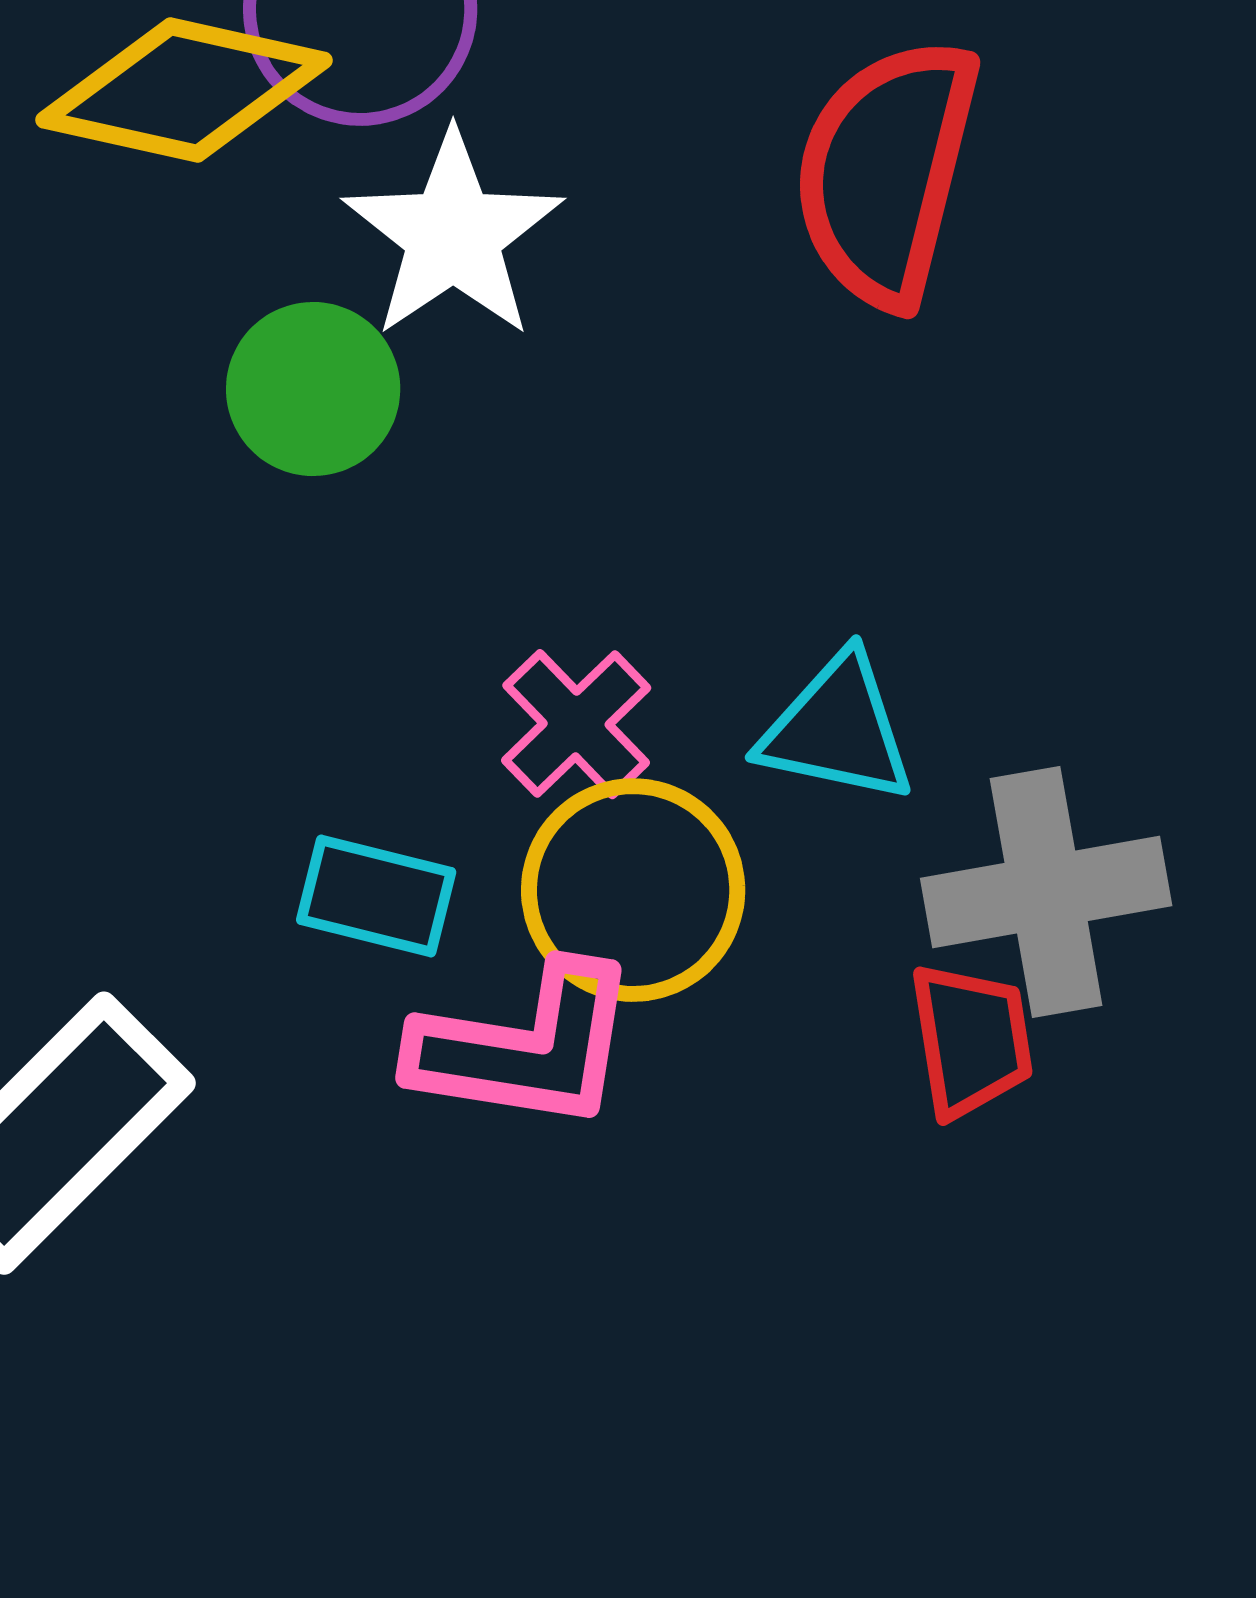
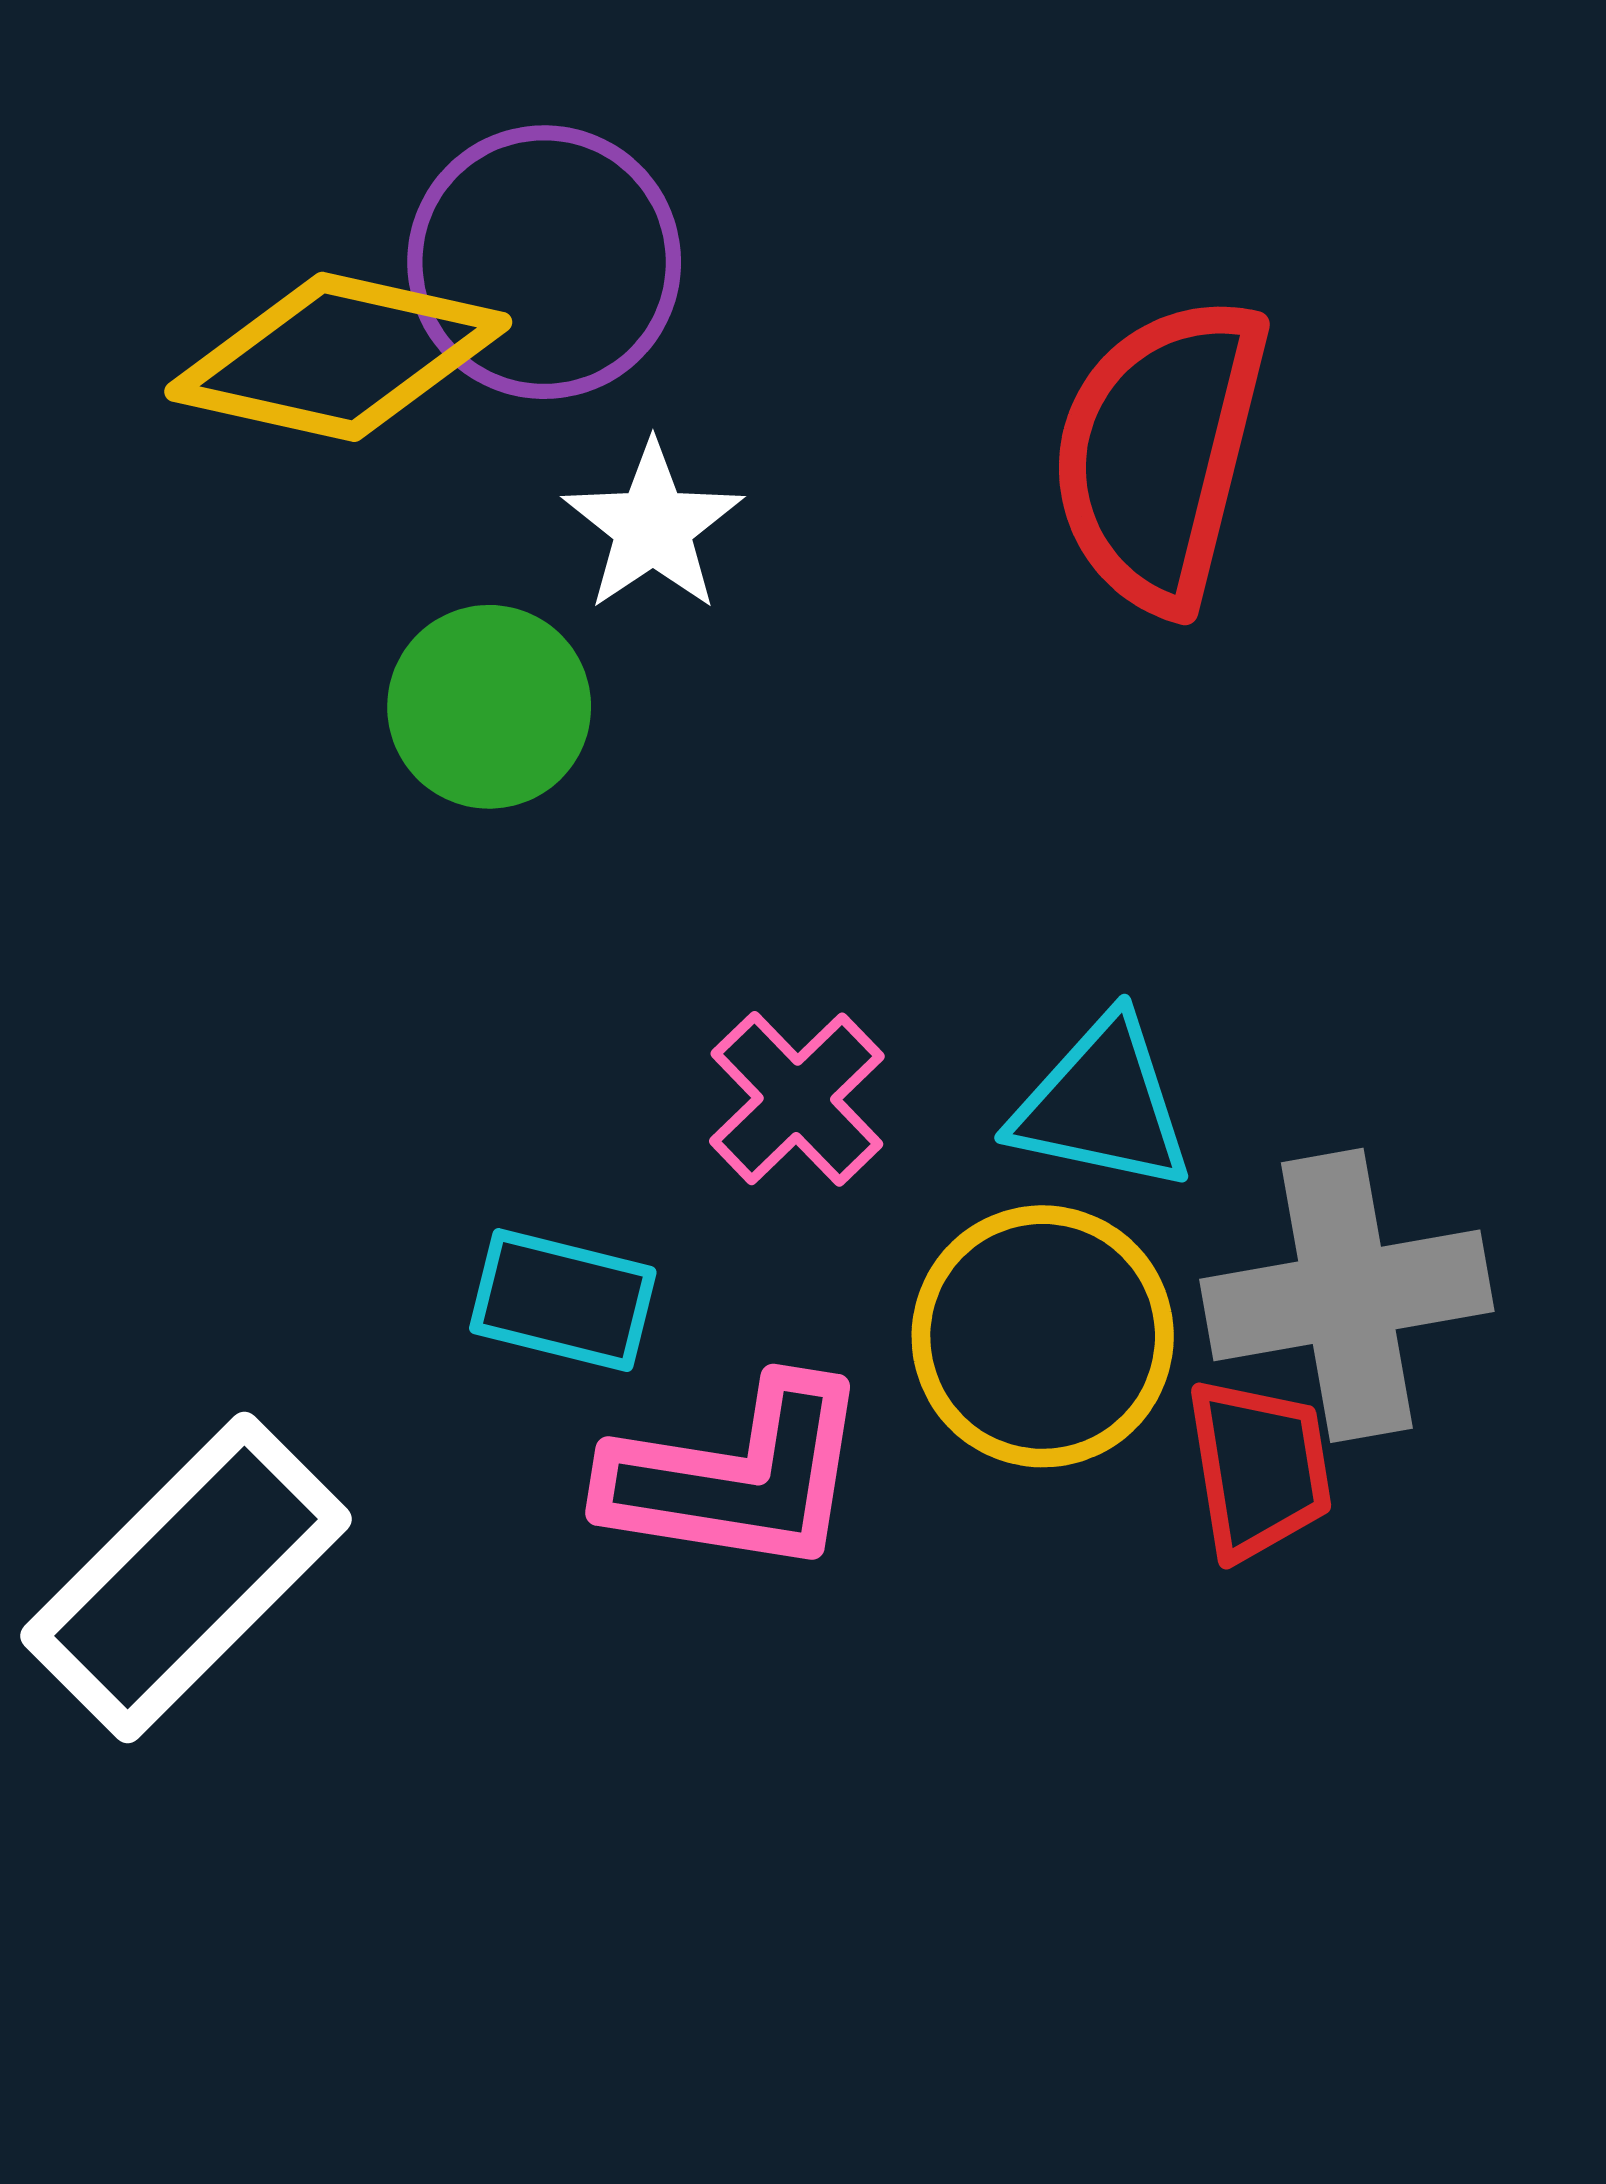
white star: (453, 235) -> (653, 527), size x0.7
yellow circle: (633, 890) -> (1043, 1336), moved

